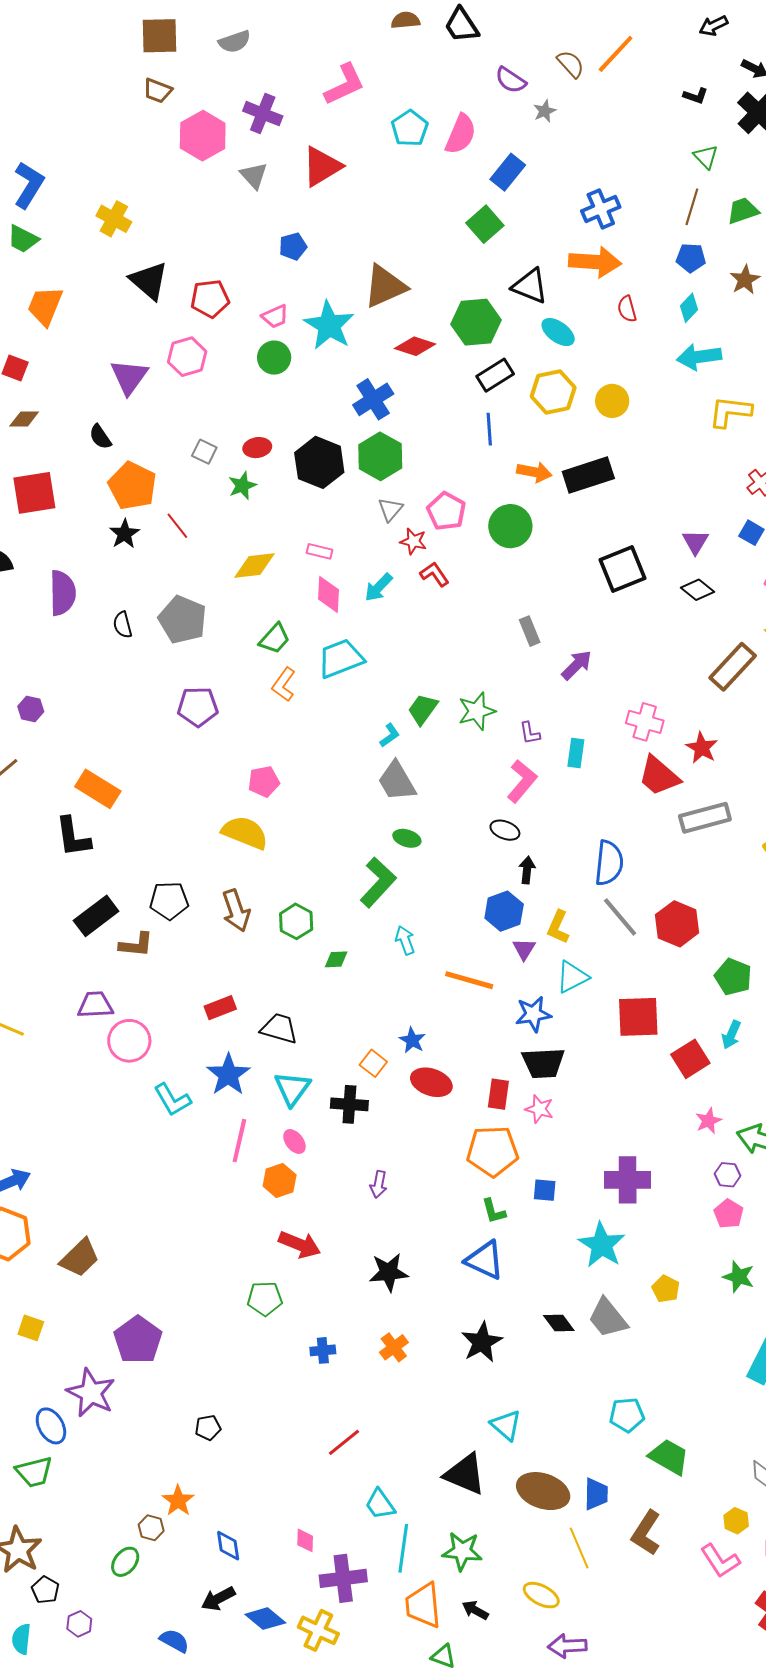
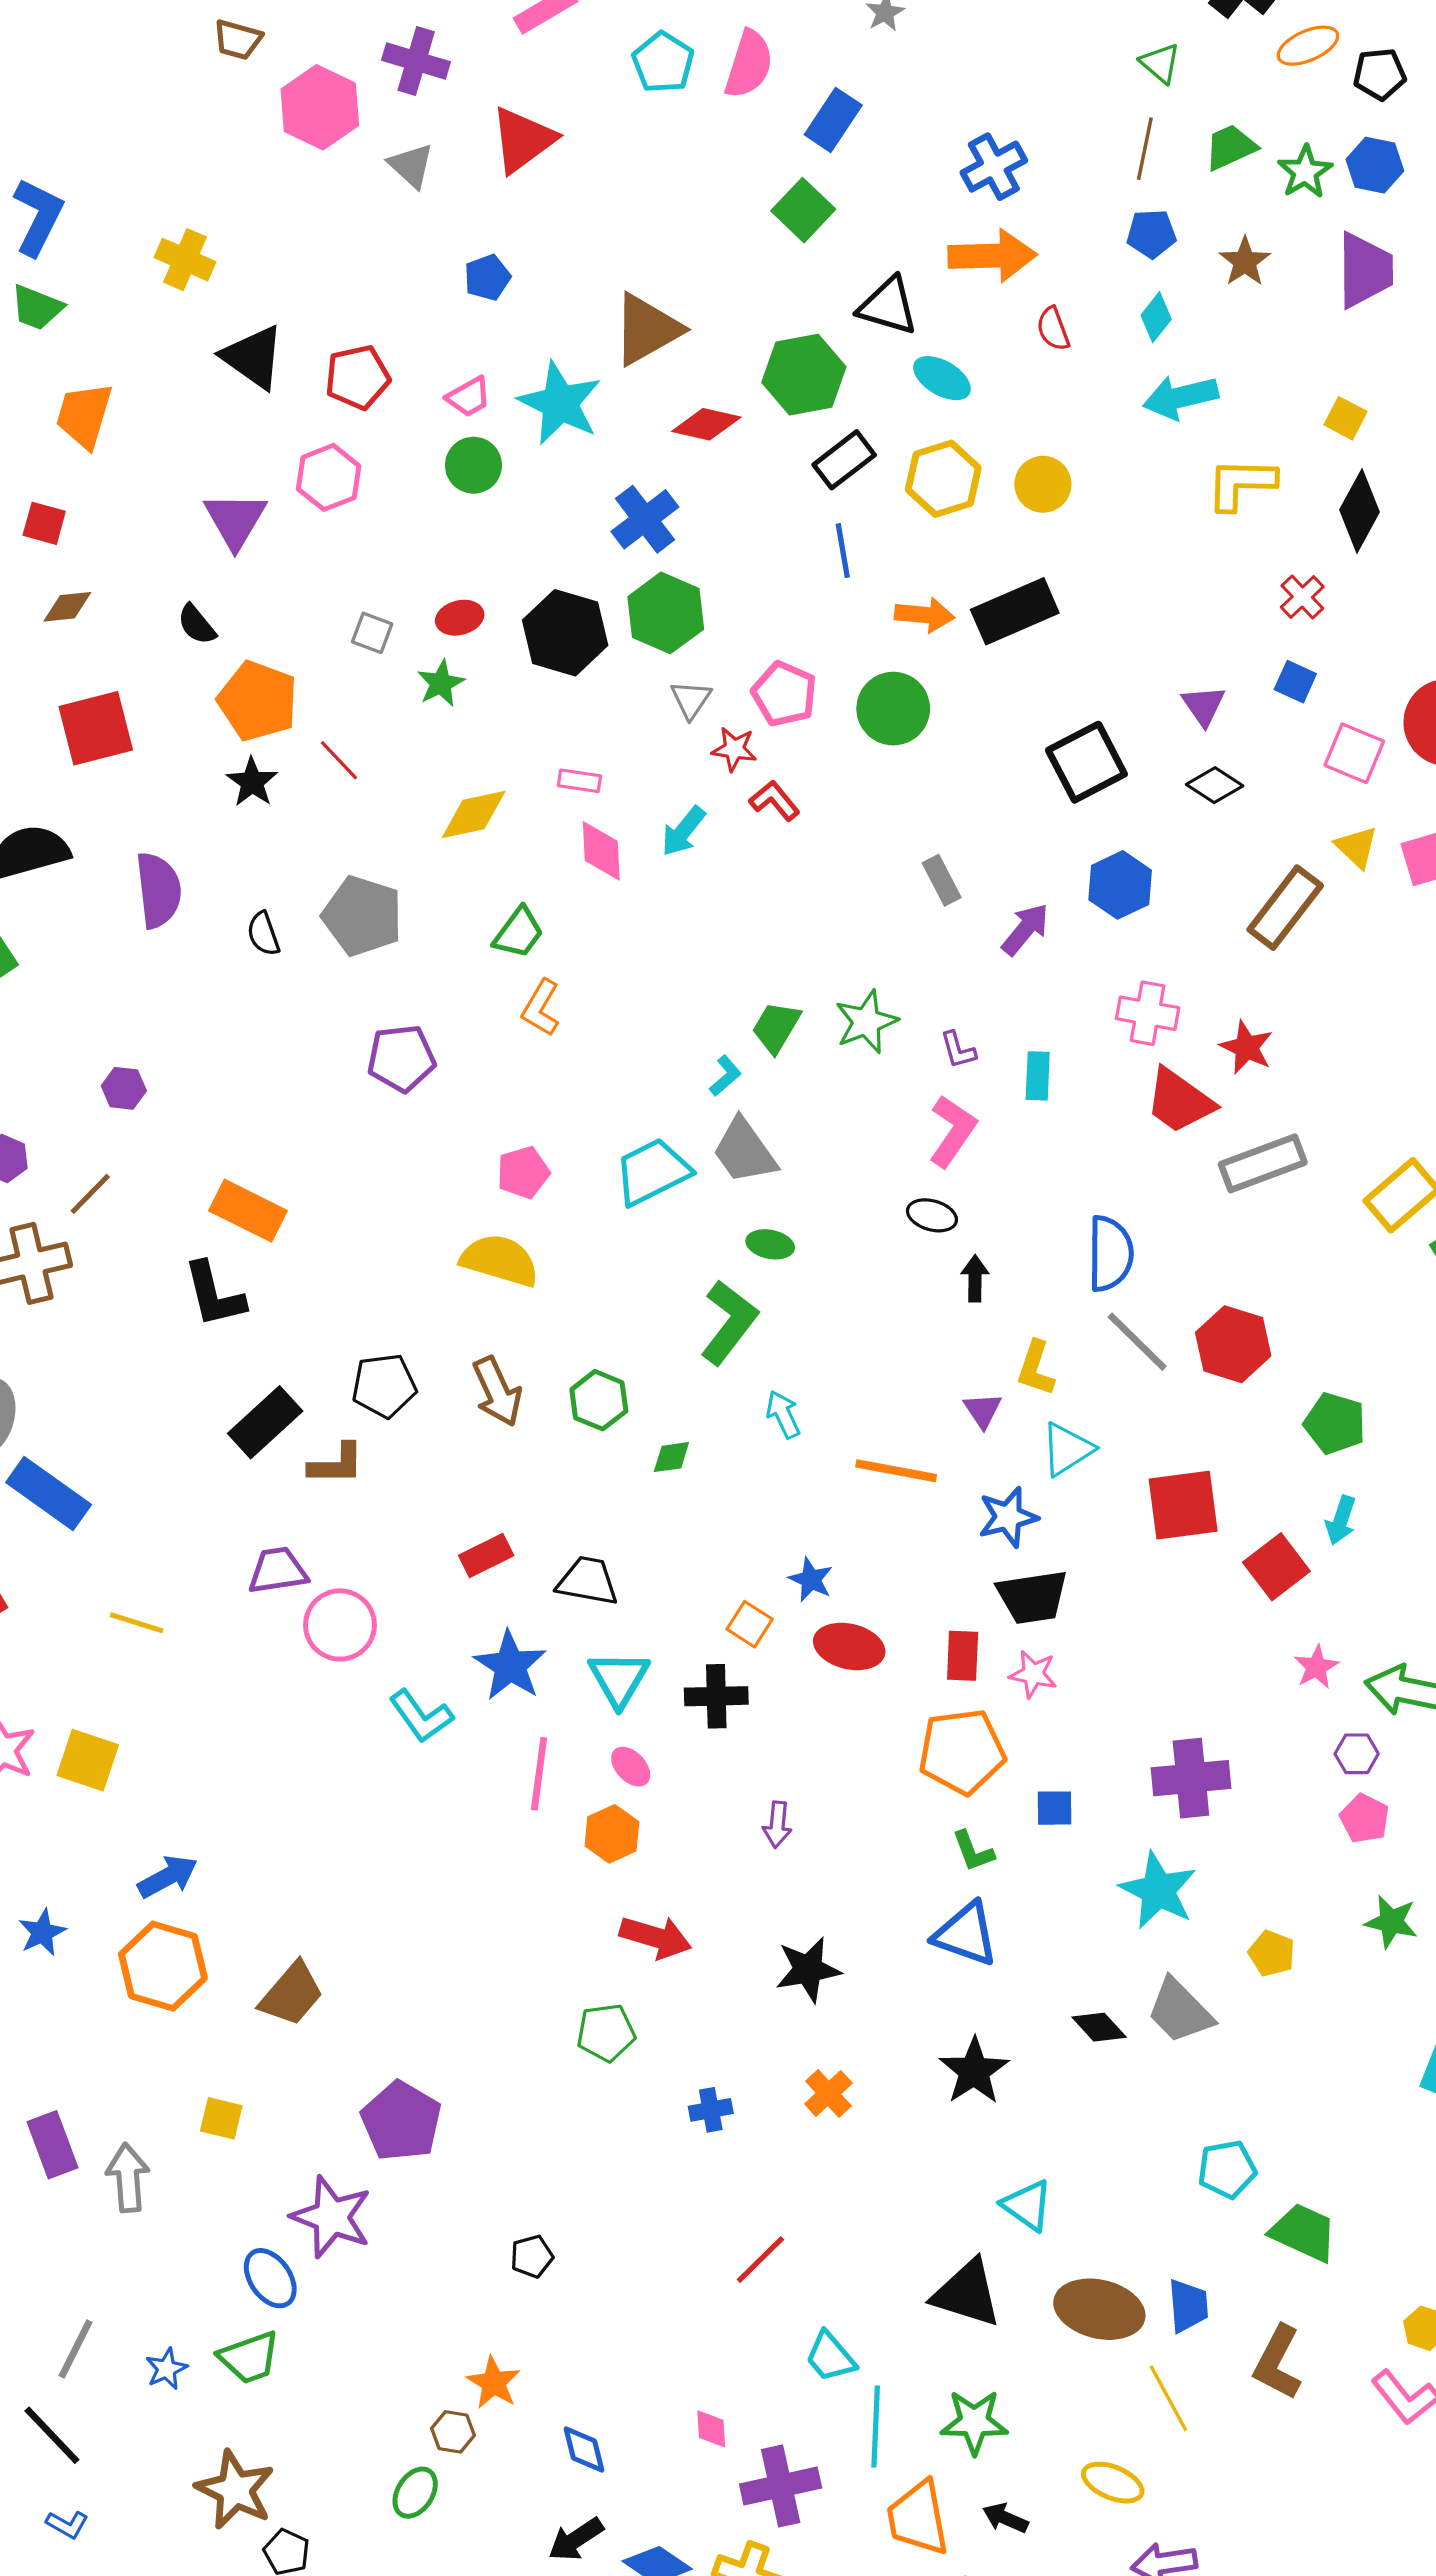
cyan trapezoid: (341, 658) -> (652, 1172), moved
blue hexagon: (504, 911) -> (1120, 885), moved

